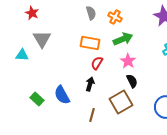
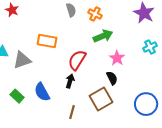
gray triangle: (42, 39) -> (22, 60), moved, turned 42
orange rectangle: (90, 43) -> (47, 41), moved
pink star: (128, 61) -> (117, 58), moved
red semicircle: (97, 63) -> (77, 60), size x1.5

